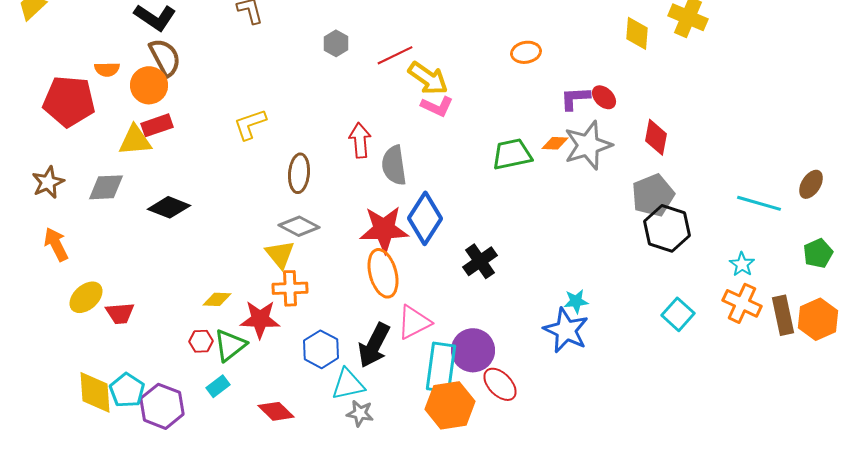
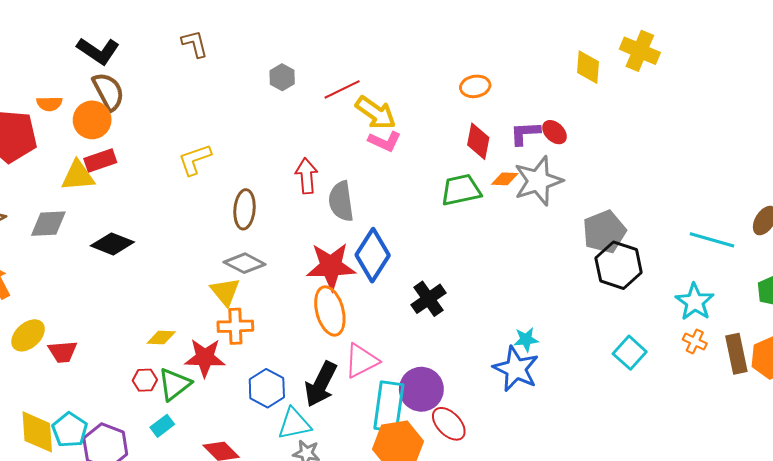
red diamond: (656, 137) -> (478, 141), moved
cyan star: (742, 264) -> (695, 302), size x1.5
orange cross: (742, 303) -> (695, 341), size x0.6

